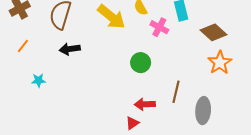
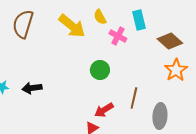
black arrow: (70, 49) -> (32, 88), moved
red arrow: (145, 104) -> (104, 110), turned -30

